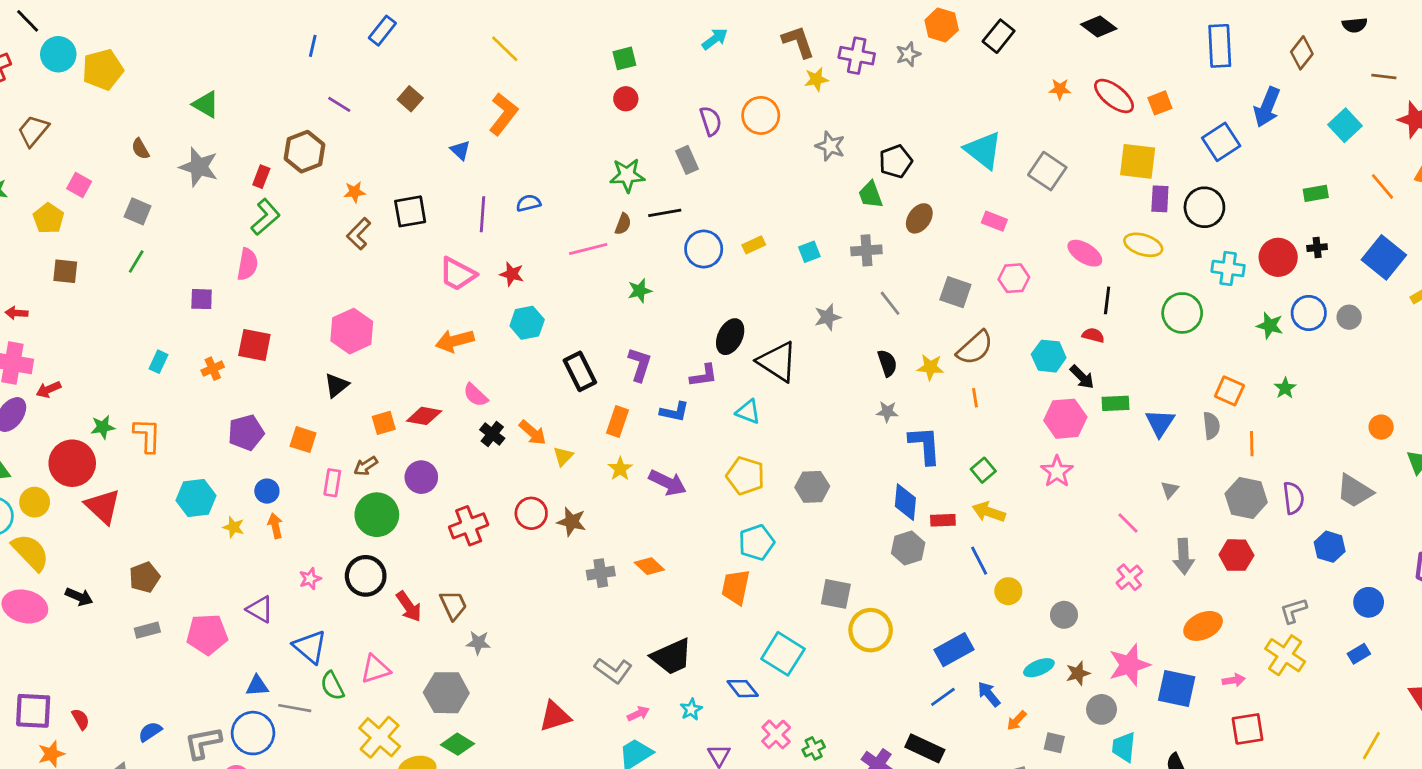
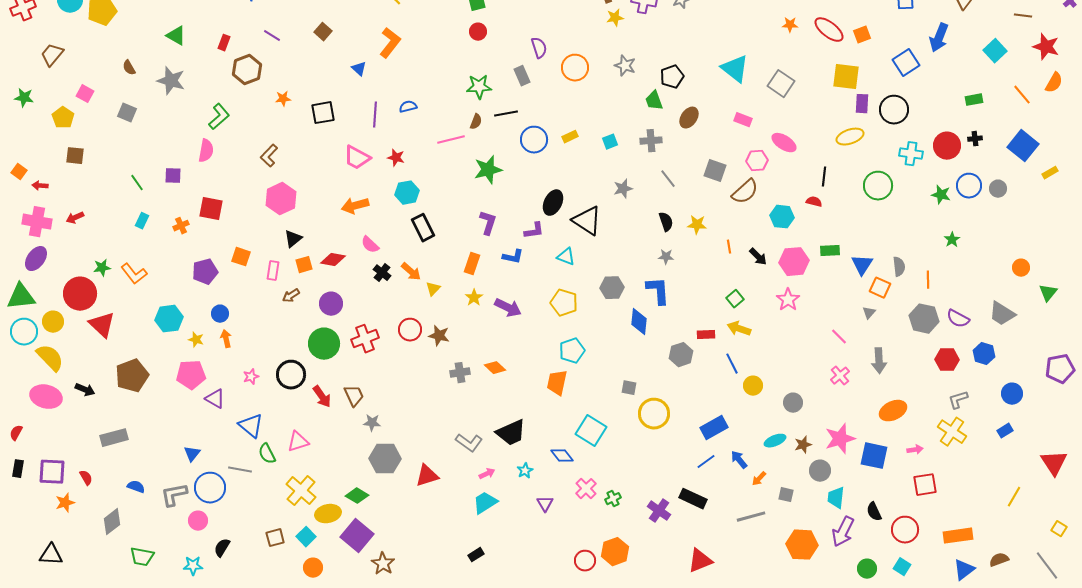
orange circle: (761, 115) -> (575, 68), moved
red rectangle: (261, 177) -> (224, 43), moved
brown L-shape: (359, 234) -> (269, 156), moved
yellow ellipse: (1143, 245) -> (850, 137), turned -36
pink ellipse: (1085, 253) -> (784, 143), moved
green line: (136, 262) -> (137, 183), moved, turned -66
green star: (640, 291) -> (488, 170), size x1.6
brown semicircle: (975, 348) -> (745, 192), moved
black rectangle: (580, 371) -> (423, 228), moved
black arrow: (1082, 377) -> (758, 257), moved
black triangle: (336, 385) -> (293, 239), moved
red arrow: (49, 389) -> (75, 218), moved
orange square: (1229, 391) -> (880, 288), moved
orange L-shape: (147, 435) -> (134, 274), turned 140
orange square: (303, 440) -> (241, 257), moved
blue L-shape: (925, 445) -> (658, 291), moved
pink rectangle: (332, 483) -> (273, 271), moved
gray hexagon: (812, 487) -> (612, 288), moved
purple semicircle: (1293, 498) -> (958, 319), turned 125
blue diamond: (905, 502) -> (639, 322), moved
green circle: (377, 515) -> (324, 344), moved
red hexagon: (1236, 555) -> (947, 360), moved
brown pentagon: (145, 577) -> (132, 376), size x1.5
gray square: (836, 594) -> (629, 388), size x0.7
gray rectangle: (147, 630) -> (114, 438), moved, size x1.5
pink pentagon: (207, 634) -> (191, 375), moved
blue triangle: (257, 686) -> (192, 454), moved, turned -48
gray hexagon: (446, 693) -> (385, 459), moved
blue semicircle: (150, 732) -> (136, 487), turned 54

